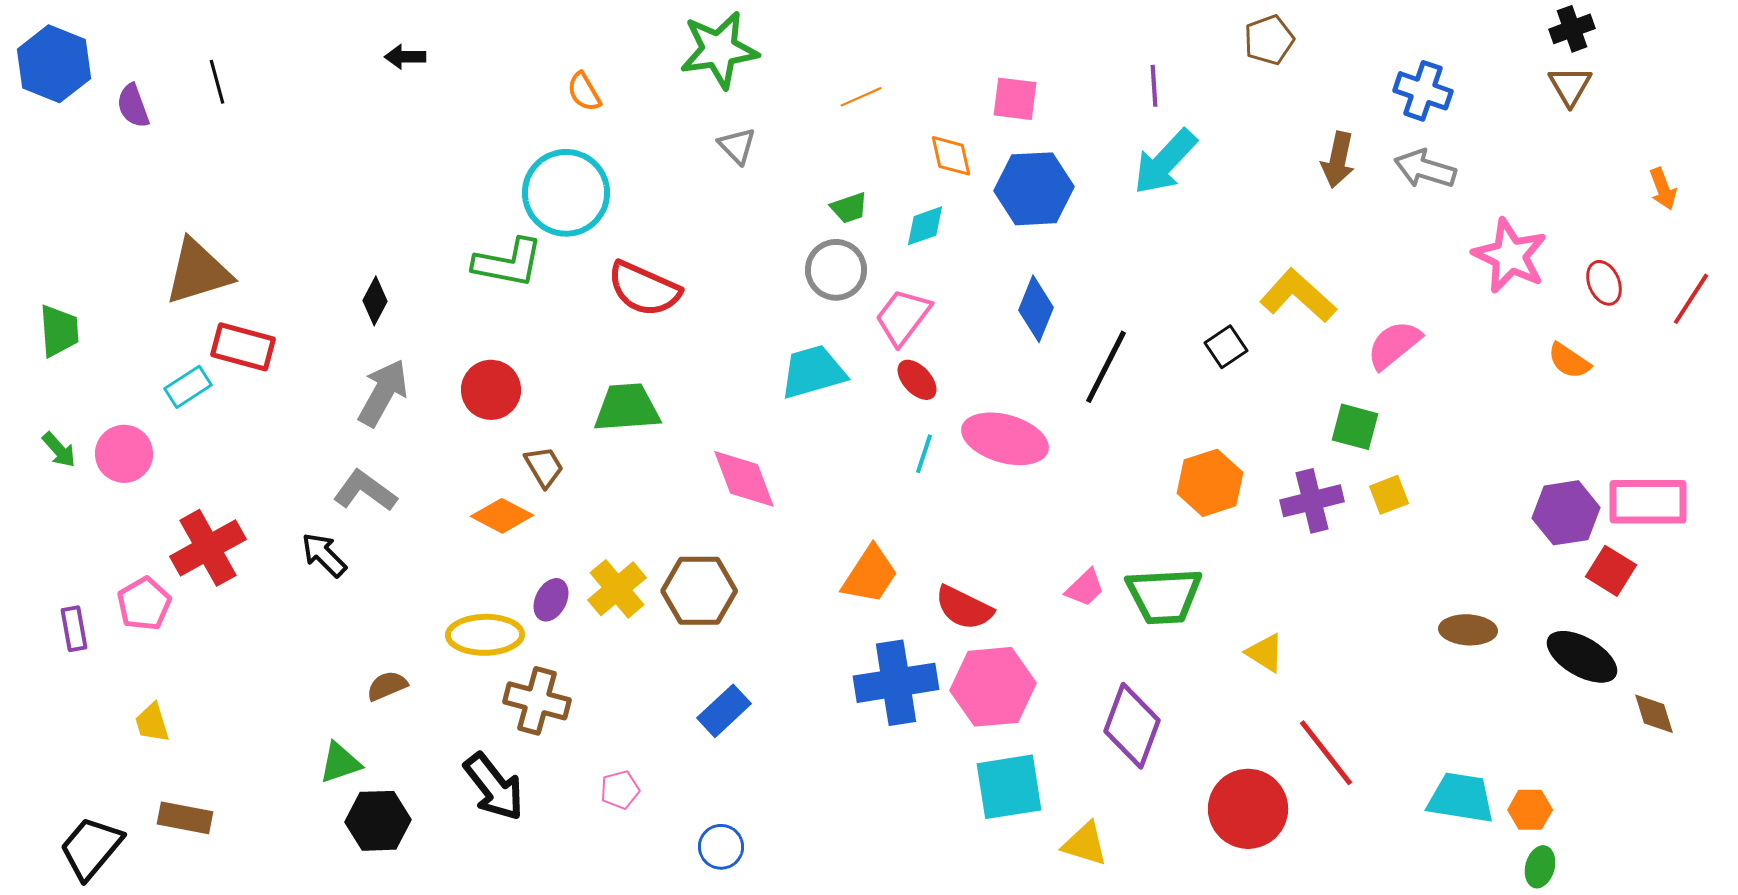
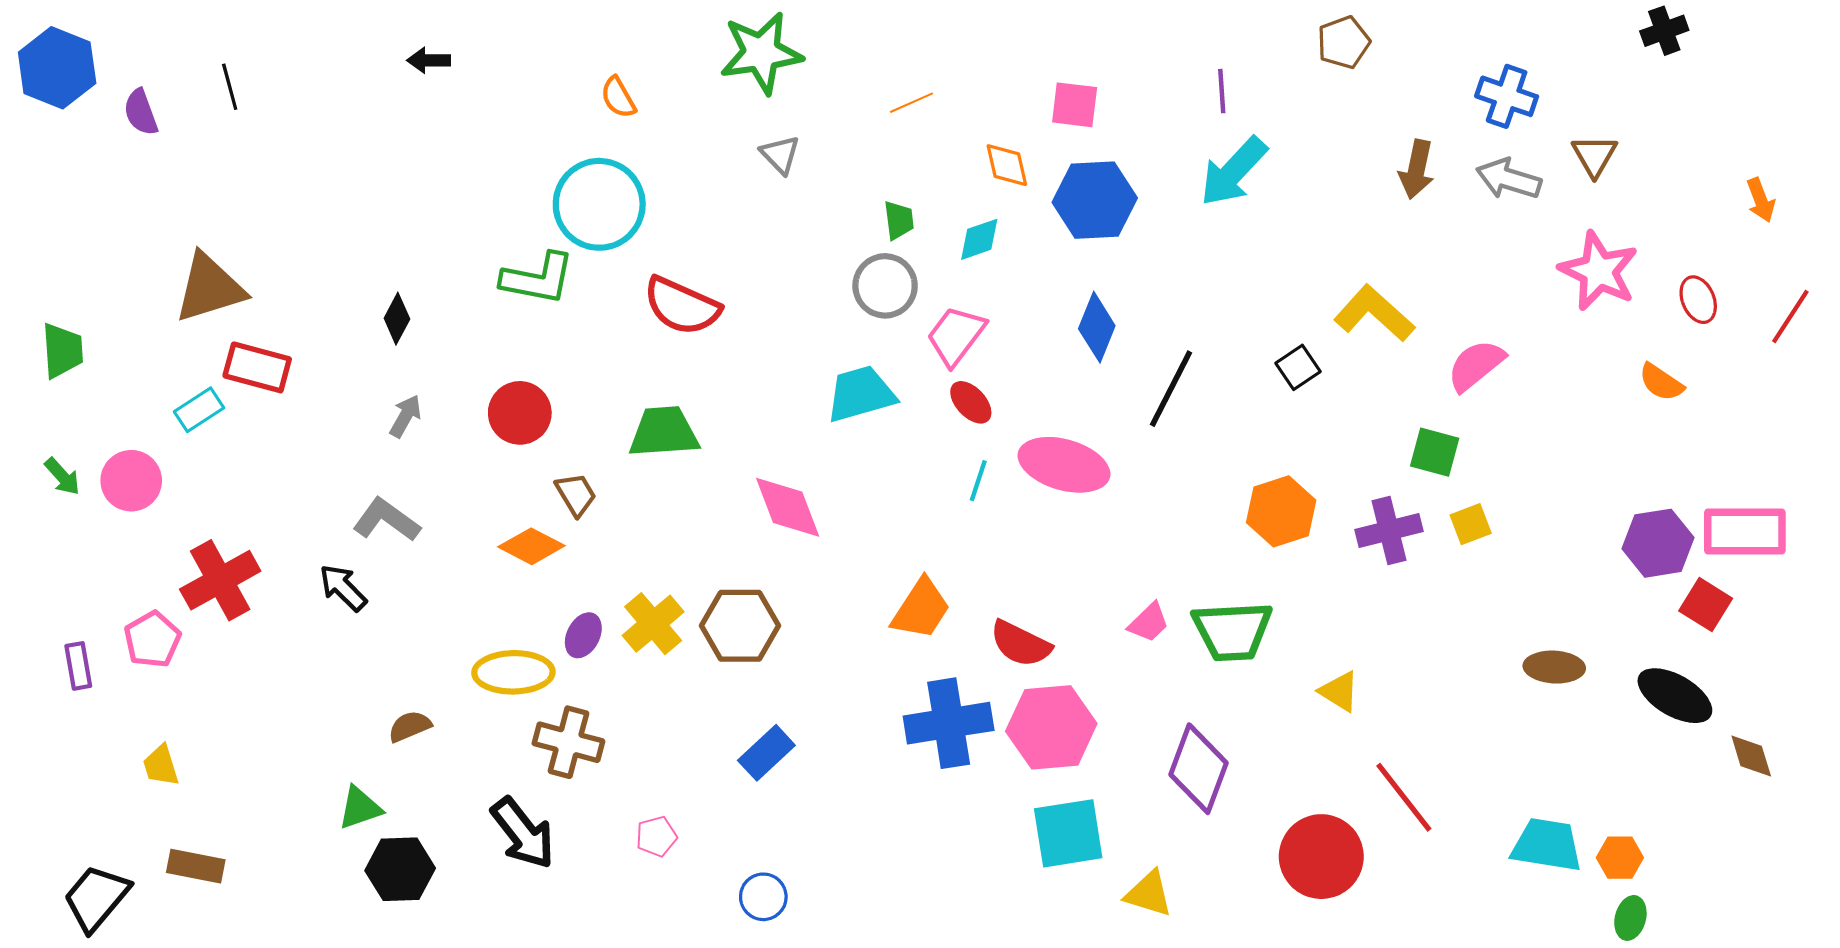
brown triangle: (1570, 86) -> (1594, 156), moved
green trapezoid: (849, 208) -> (899, 220), turned -78
gray arrow: (383, 393) -> (405, 416), size x0.6

